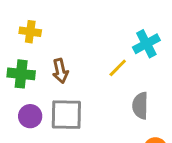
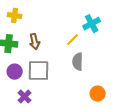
gray semicircle: (140, 106) -> (78, 62), moved

